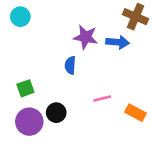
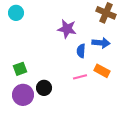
blue arrow: (118, 42) -> (101, 43), moved
blue semicircle: (70, 65) -> (81, 51), moved
orange rectangle: (136, 113) -> (102, 71), moved

